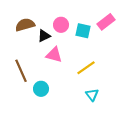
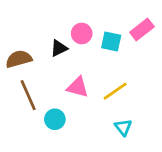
brown semicircle: (25, 25) -> (19, 59), moved
pink triangle: (54, 55) -> (78, 87), moved

